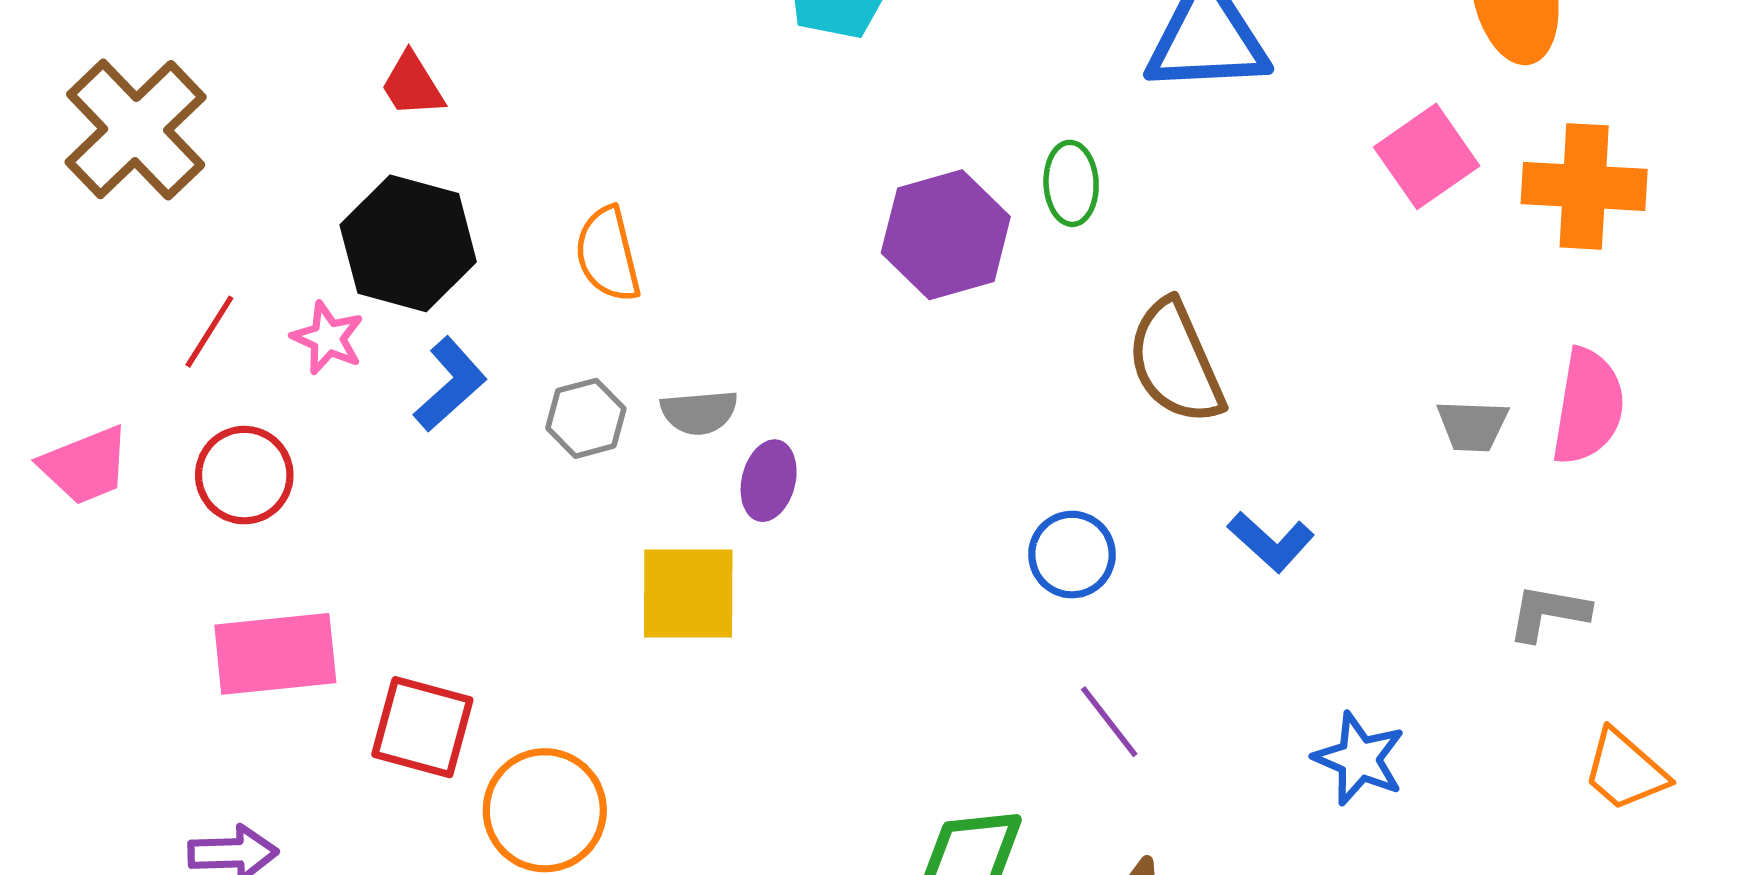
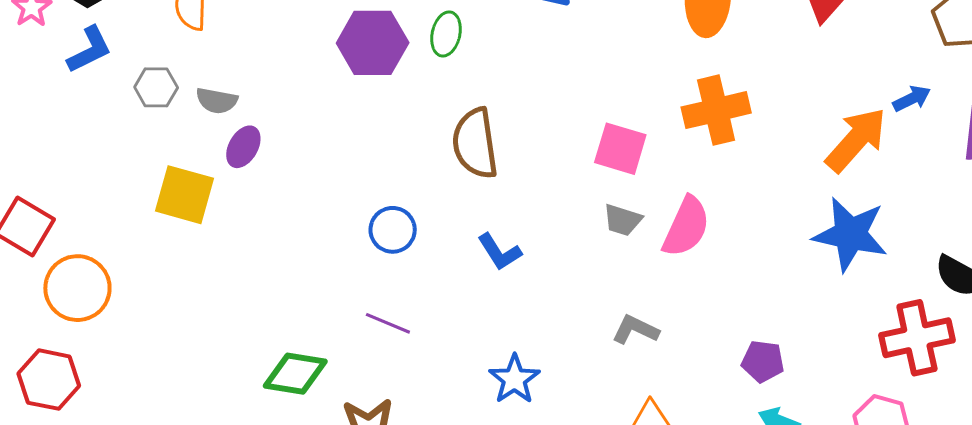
pink square: (1427, 156) -> (620, 149), moved, turned 36
orange cross: (1584, 186) -> (716, 110), turned -32
purple line: (1109, 722) -> (388, 323), turned -45

